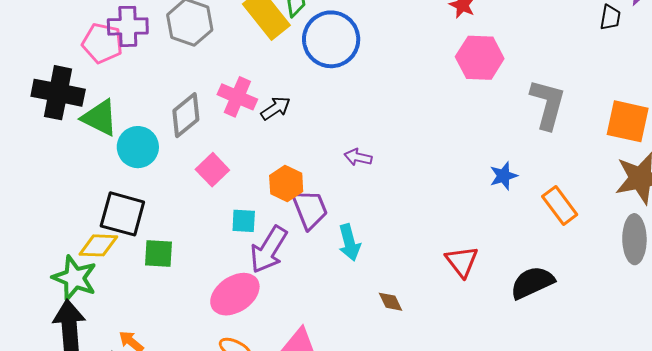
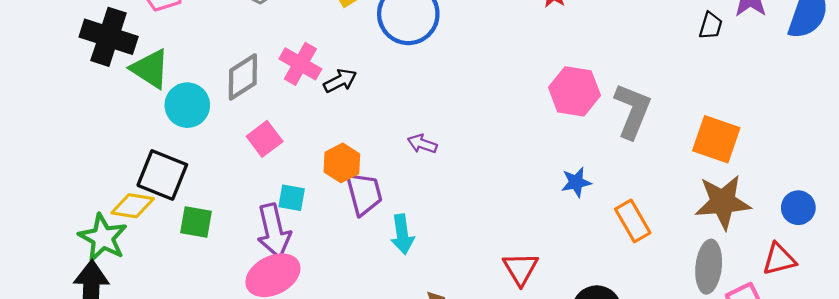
pink hexagon: (480, 58) -> (574, 91), moved
purple arrow: (269, 250) -> (274, 231), moved, turned -51

